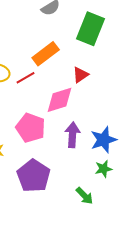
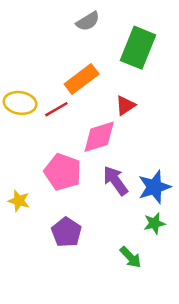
purple arrow: (73, 135) -> (115, 181), turned -40
purple pentagon: (34, 176) -> (66, 232), size x0.7

